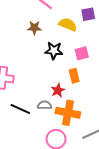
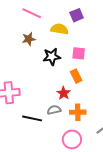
pink square: (82, 53) -> (79, 53), turned 32
orange cross: (68, 113) -> (78, 112), size x0.7

